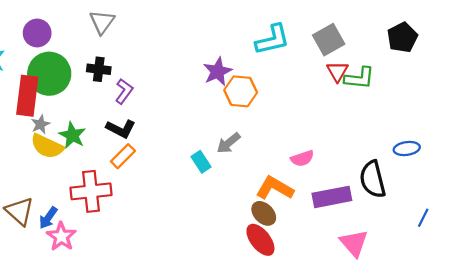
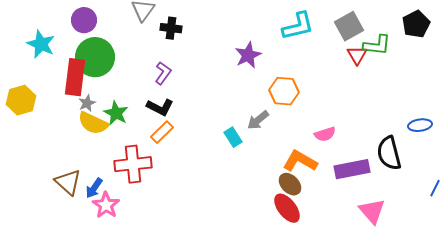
black cross: (99, 69) -> (171, 28), moved
green L-shape: (359, 78) -> (377, 45), moved
orange hexagon: (241, 91) -> (284, 91), moved

